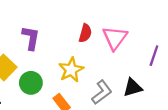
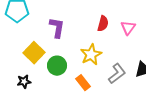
pink triangle: (115, 38) -> (128, 28), size x0.7

